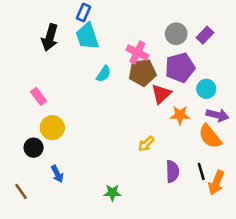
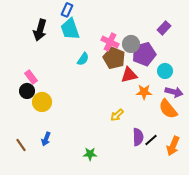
gray circle: (176, 34) -> (131, 44), moved
brown pentagon: (142, 73) -> (114, 58), turned 30
red triangle: (161, 94) -> (129, 75), turned 30
black circle: (34, 148) -> (27, 91), moved
black line: (201, 171) -> (151, 140), moved, turned 64
blue arrow: (57, 174) -> (46, 139), turned 48
brown line: (21, 191) -> (21, 145), moved

